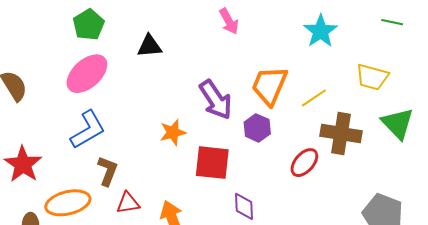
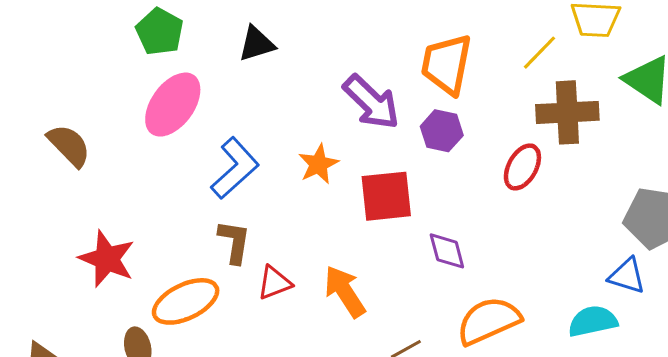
yellow line: (314, 98) -> (540, 53), moved
blue L-shape: (88, 130) -> (235, 168), moved

